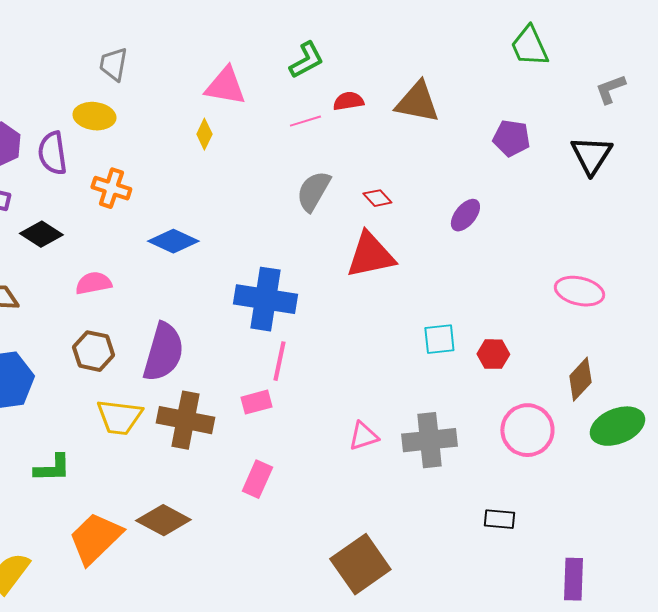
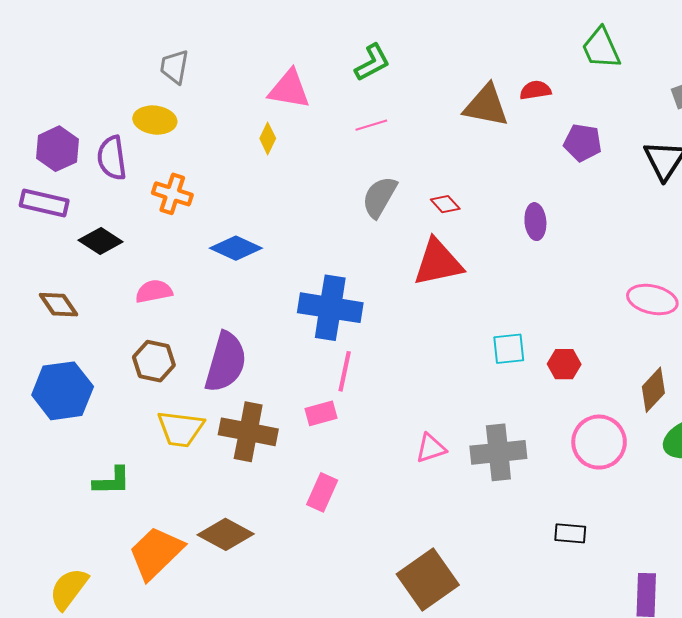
red semicircle: (348, 101) -> (535, 90), moved
purple ellipse: (465, 215) -> (535, 222), turned -44

